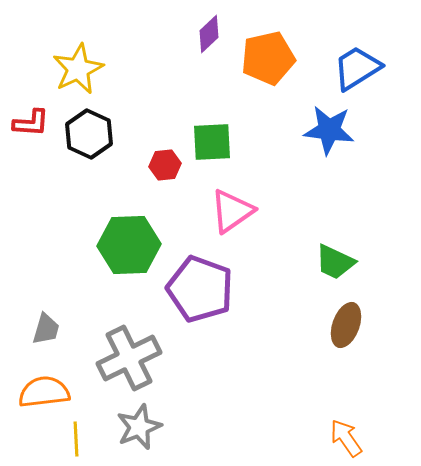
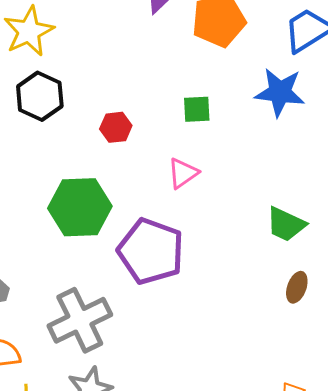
green square: (212, 142) -> (197, 109), moved, size x0.7
pink triangle: (232, 211) -> (183, 173), size x0.7
brown ellipse: (346, 325) -> (297, 287), size x0.7

